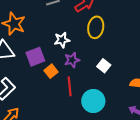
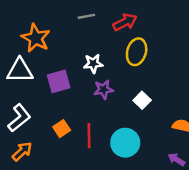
orange square: (51, 71) -> (62, 129), moved
red line: (70, 86) -> (89, 136), moved

